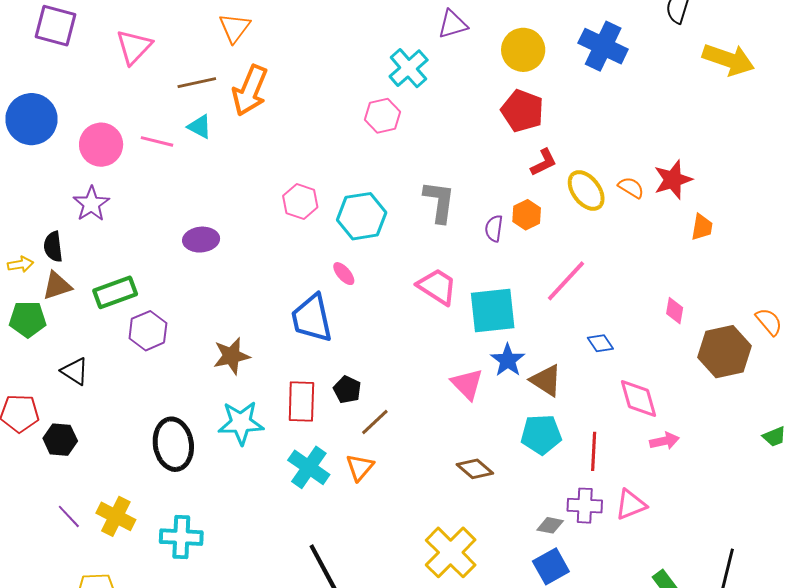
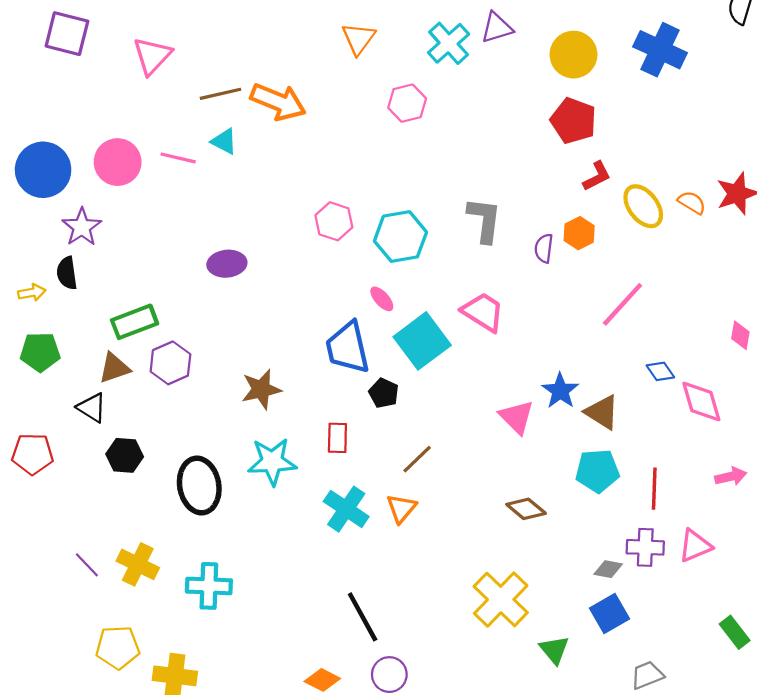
orange triangle: (235, 28) -> (359, 39), moved
cyan cross: (409, 68) -> (449, 43), moved
orange arrow: (250, 91) -> (278, 102), turned -90
pink hexagon: (383, 116) -> (407, 103), moved
blue circle: (31, 119) -> (43, 170), moved
purple star: (91, 204) -> (82, 227), moved
brown triangle: (57, 286) -> (114, 368), moved
cyan square: (493, 310) -> (422, 341), moved, turned -30
black pentagon: (347, 390) -> (384, 393), moved
pink diamond: (638, 398) -> (701, 402), moved
red rectangle: (301, 402) -> (337, 438), size x0.7
black hexagon: (60, 440) -> (125, 455), moved

